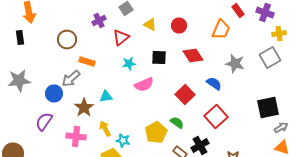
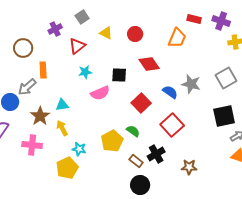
red rectangle: (238, 10) -> (194, 19), turned -40
black square: (159, 58) -> (119, 75), moved
gray square: (270, 58) -> (226, 78), moved
orange rectangle: (87, 62) -> (43, 70), turned 70
gray star: (235, 64) -> (191, 84), moved
yellow arrow: (105, 128) -> (62, 128), moved

